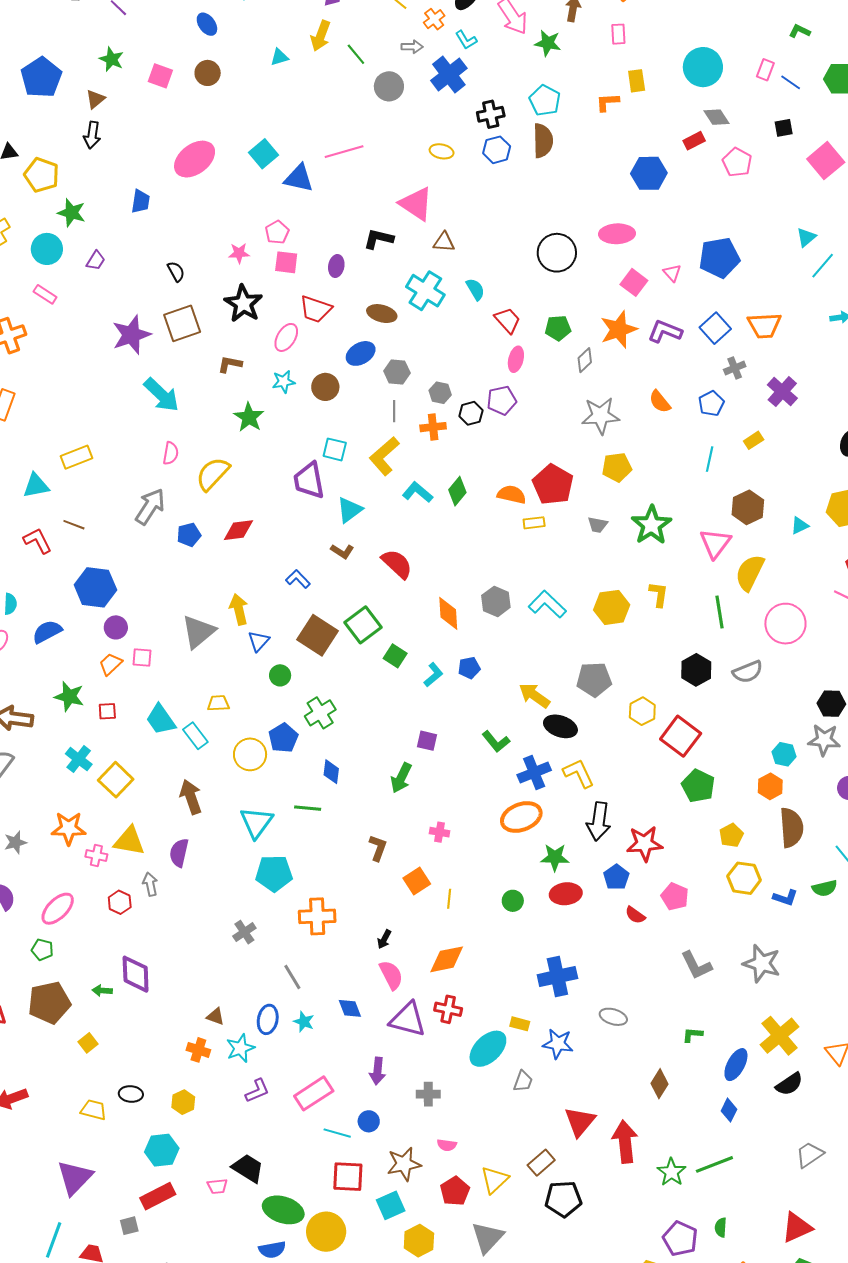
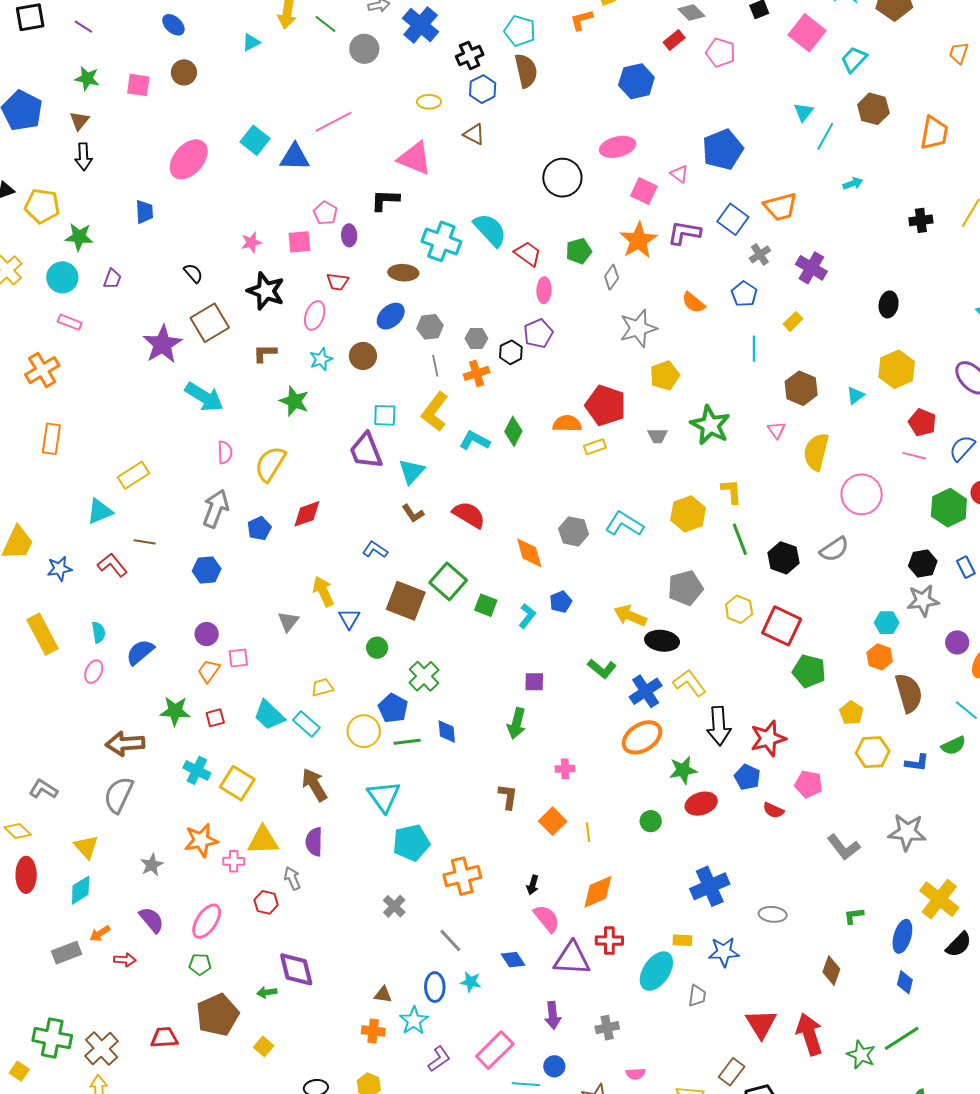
pink pentagon: (277, 232) -> (325, 213), moved
brown triangle: (444, 242) -> (474, 134), moved, turned 35
cyan semicircle: (475, 289) -> (490, 230), size x1.6
red trapezoid: (316, 309) -> (338, 282), size x0.7
pink triangle: (715, 543) -> (776, 430), size x0.6
brown L-shape: (342, 551) -> (413, 513), turned 35
blue hexagon: (95, 587) -> (207, 570), moved, size x0.7
green line: (719, 612) -> (740, 539), moved
gray triangle: (198, 632) -> (288, 621), size x0.6
green line: (308, 808) -> (407, 742), moved

